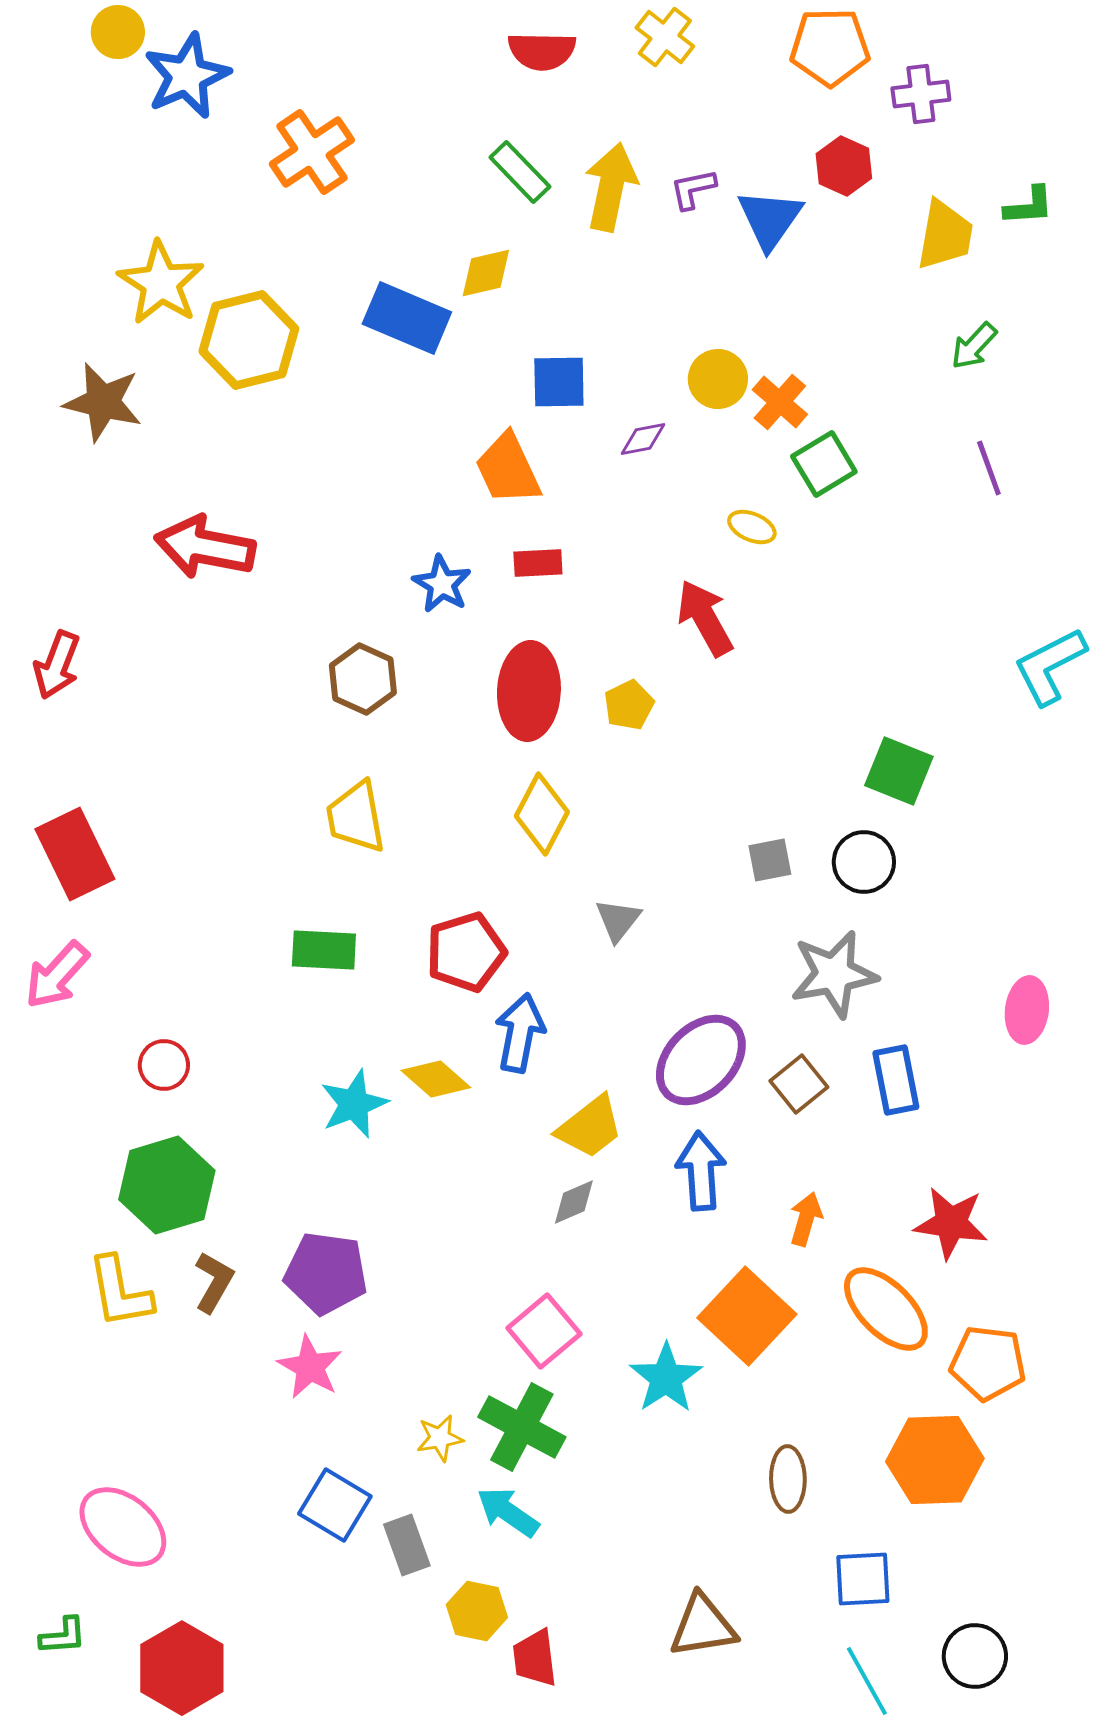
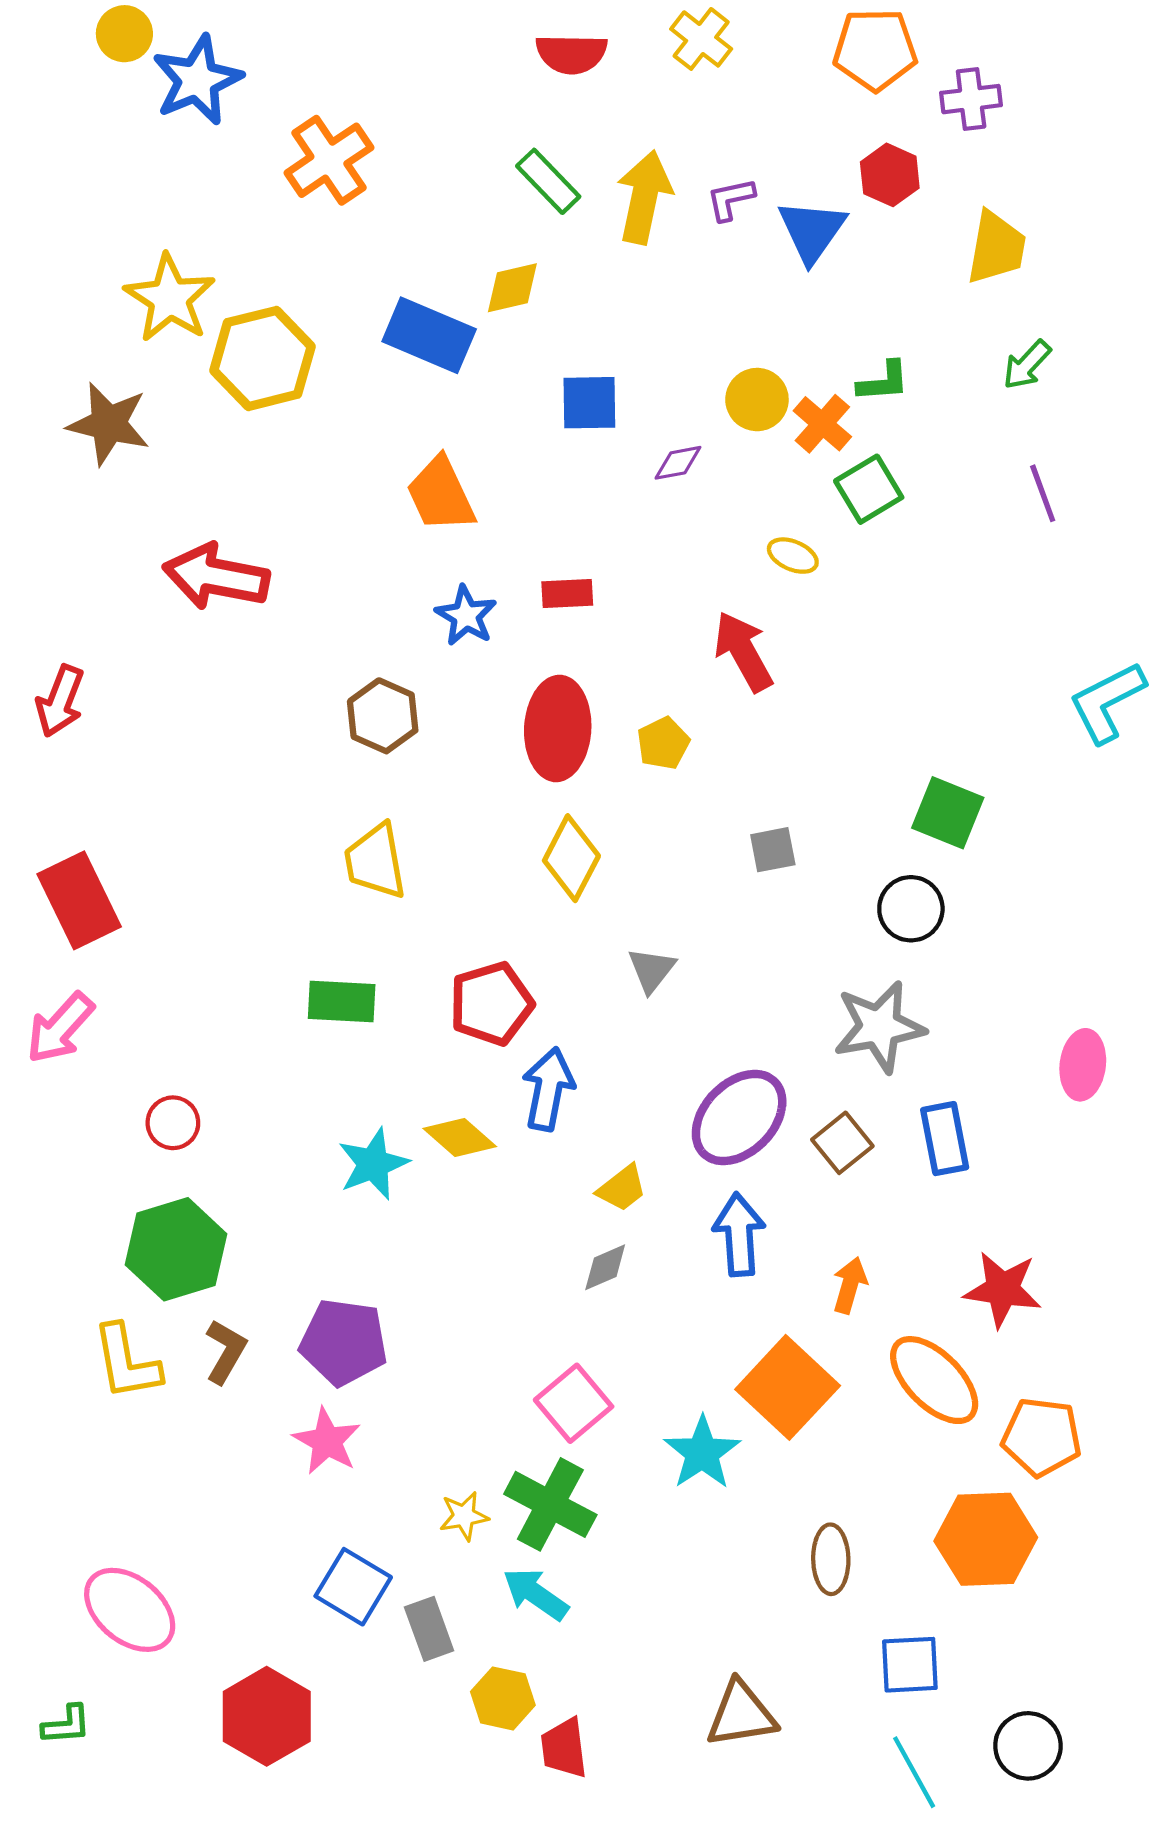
green L-shape: (1029, 206) -> (884, 382), moved
orange trapezoid: (508, 469) -> (441, 494), moved
gray square: (770, 860) -> (773, 850), moved
yellow trapezoid: (590, 1127) -> (622, 1188), size x0.7
red hexagon: (182, 1668) -> (267, 1716), moved

